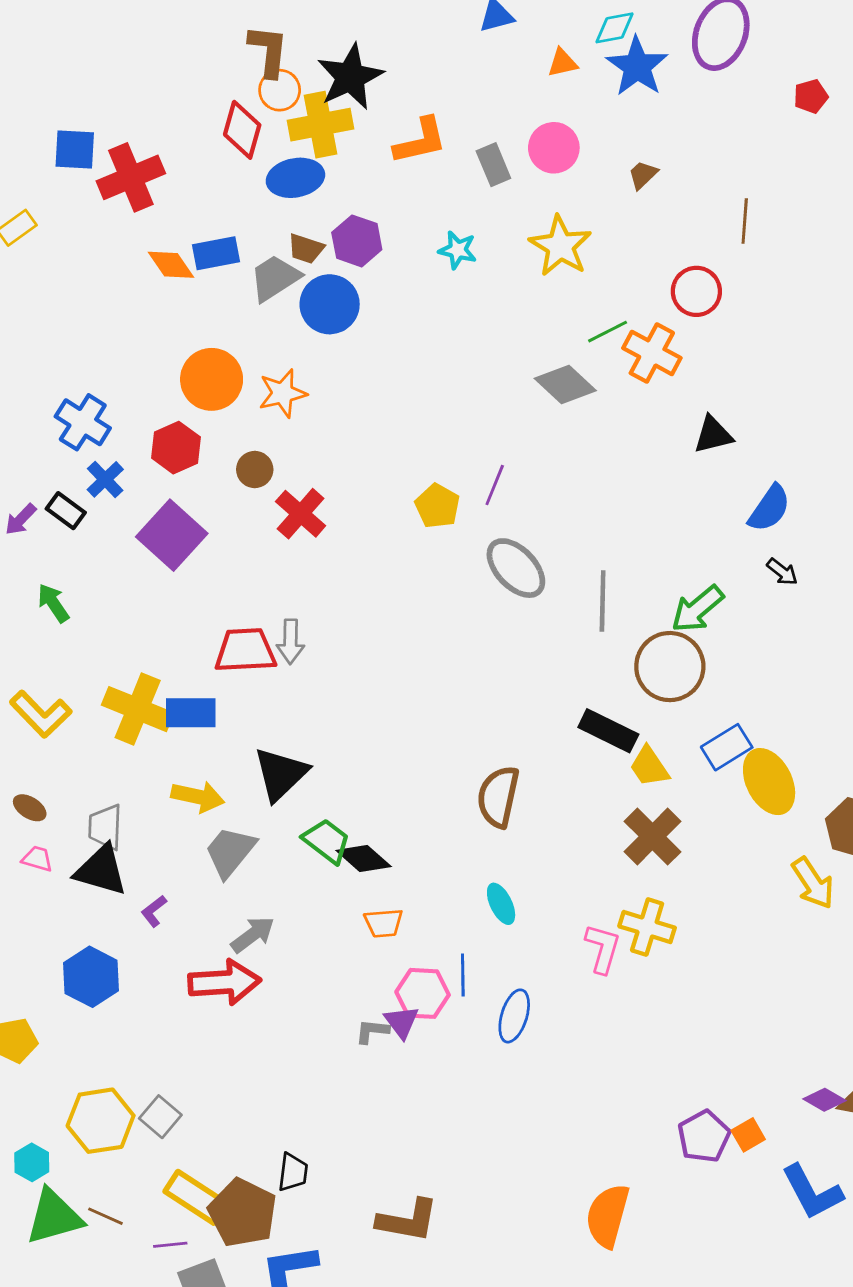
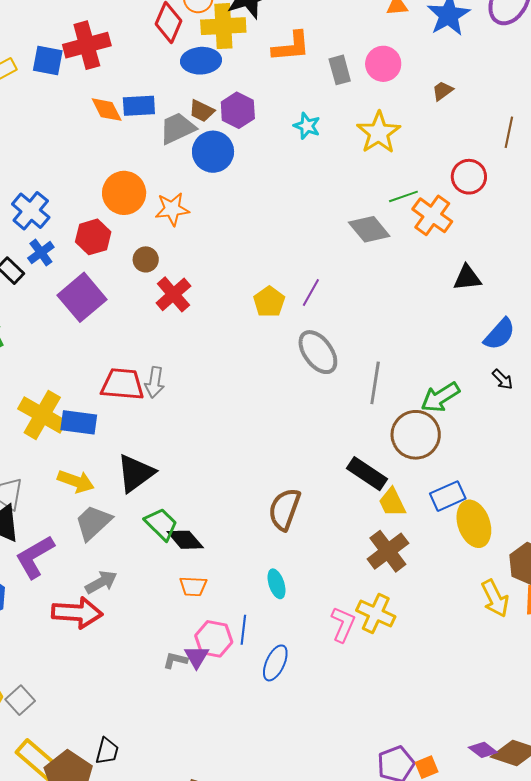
blue square: (75, 150) -> (48, 61), moved
purple L-shape: (154, 911) -> (35, 557), size x2.0

